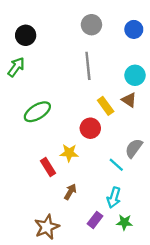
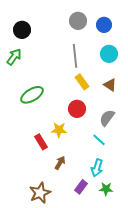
blue circle: (134, 29) -> (104, 25), moved
cyan circle: (135, 75) -> (109, 54), moved
yellow rectangle: (106, 106) -> (82, 82), moved
gray semicircle: (134, 148) -> (107, 118), moved

